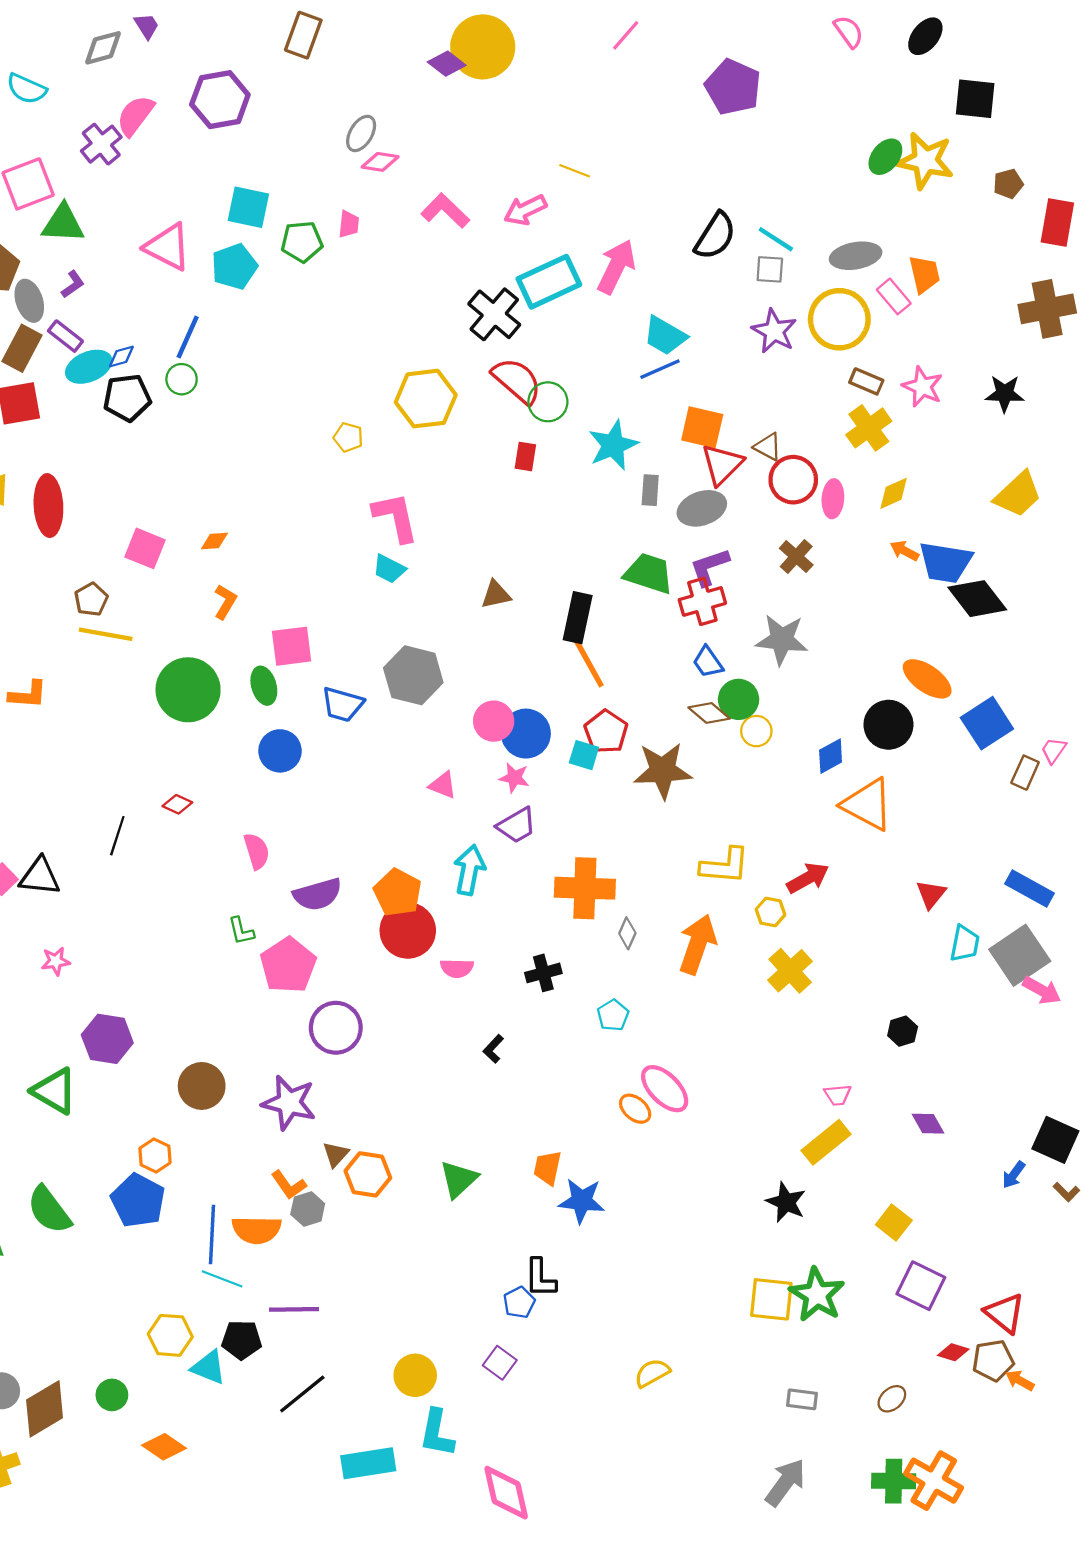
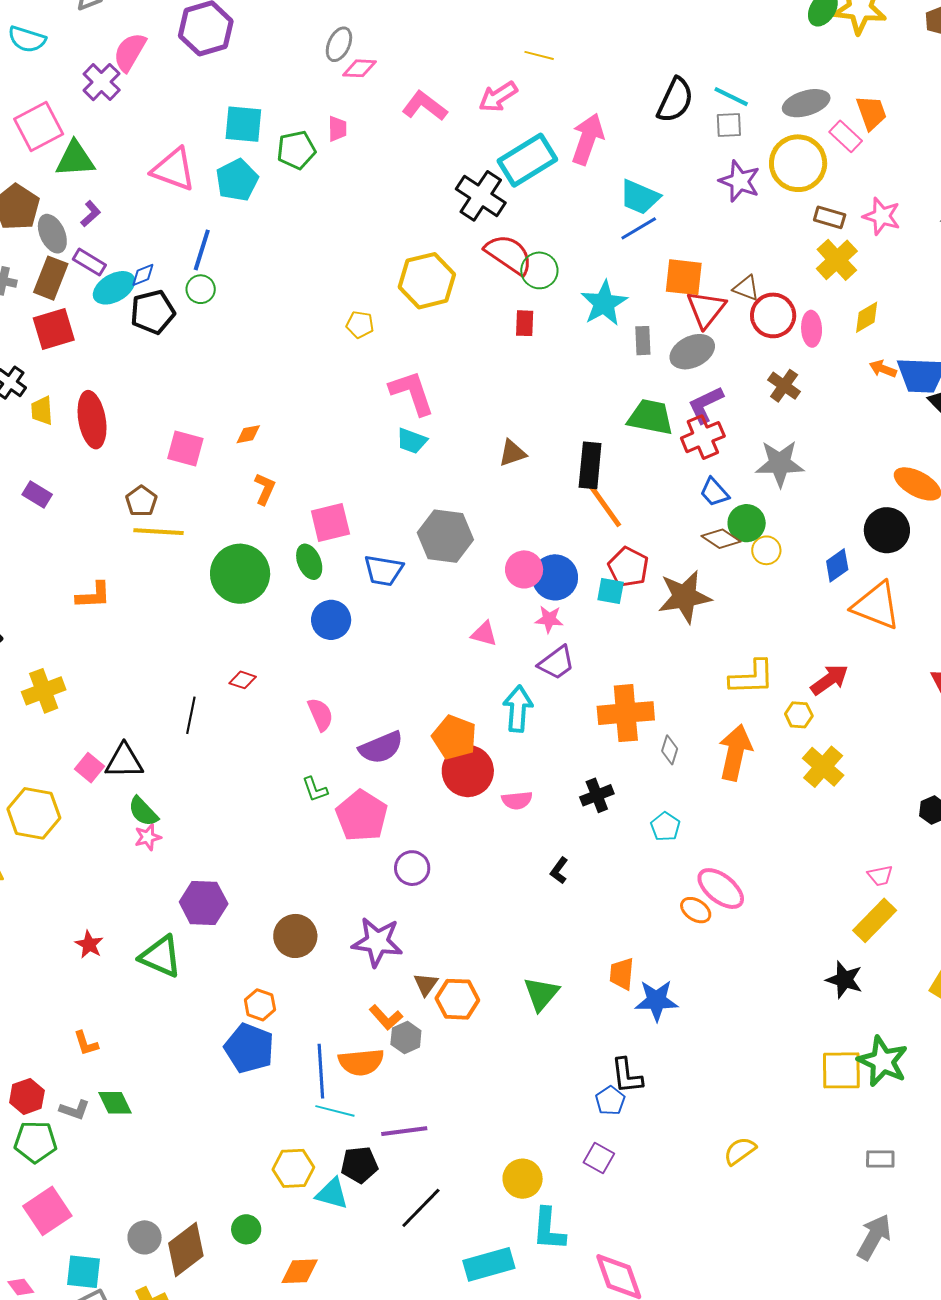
purple circle: (336, 1028) -> (412, 868), size x0.7
green semicircle: (49, 1210) -> (143, 811), moved, size x0.7
orange diamond: (164, 1447) -> (300, 1271), turned -30

